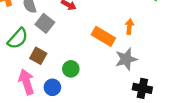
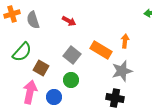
gray square: (45, 23) -> (72, 55), moved
pink arrow: (26, 82) -> (30, 92), turned 30
black cross: (142, 88) -> (115, 98), moved

